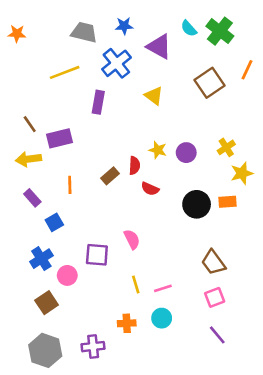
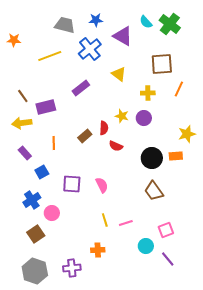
orange star: (17, 34) -> (14, 40), moved
orange line: (247, 70) -> (179, 89), moved
brown square: (209, 83) -> (162, 64), turned 30
purple rectangle: (98, 102) -> (81, 88), moved, turned 42
yellow cross: (226, 147) -> (148, 93), moved, turned 32
purple square: (97, 255) -> (72, 184), moved
brown trapezoid: (213, 262) -> (154, 191), moved
cyan circle: (162, 318) -> (146, 246), moved

